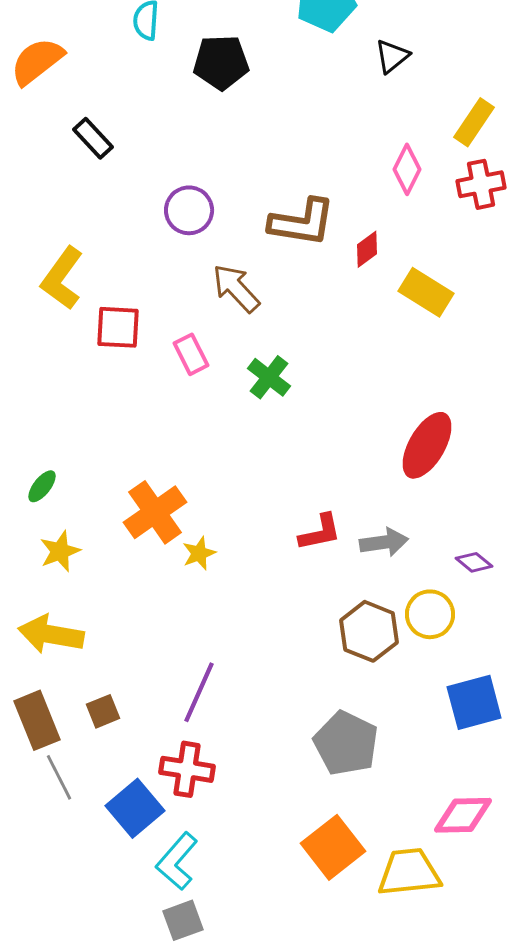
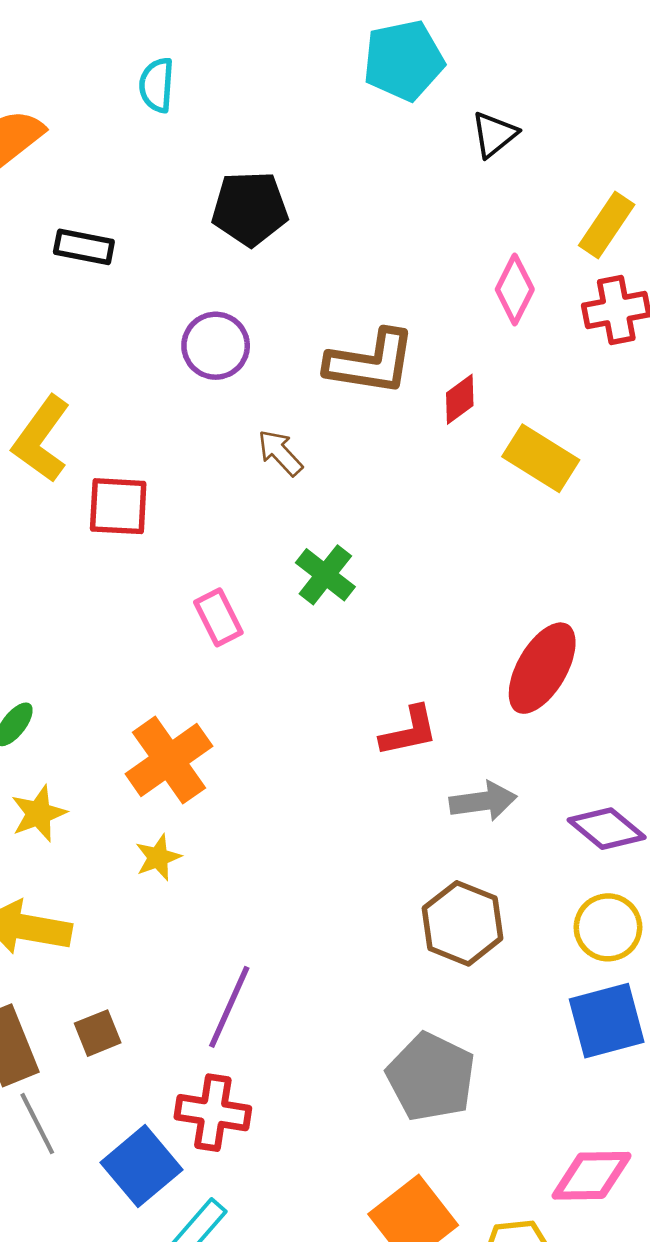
black pentagon: (221, 62) -> (250, 209), moved
black rectangle: (93, 138) -> (84, 247), turned -36
brown arrow: (236, 288) -> (280, 453), size x0.7
pink rectangle: (191, 354) -> (218, 617), moved
red L-shape: (320, 532) -> (409, 731), moved
yellow star: (199, 553) -> (158, 857), moved
purple diamond: (474, 562) -> (607, 829), size x1.5
yellow circle: (430, 614) -> (608, 927), moved

